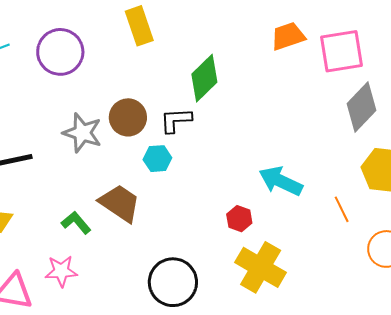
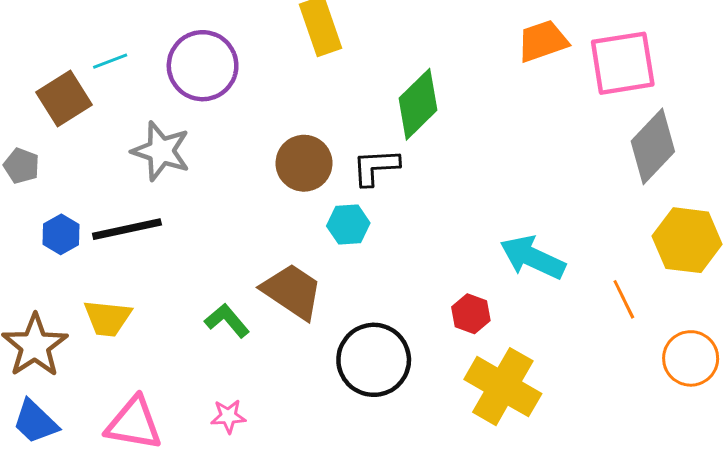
gray star: (82, 133) -> (161, 151), moved
pink star: (61, 271) -> (228, 416), moved, size x0.7
black circle: (173, 282) -> (374, 360), moved

